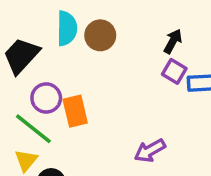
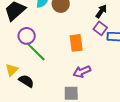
orange rectangle: (75, 111) -> (76, 43), moved
green line: (33, 129) -> (36, 51), moved

